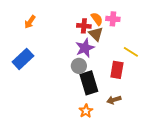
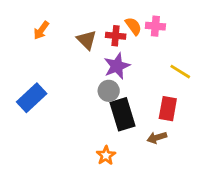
brown triangle: (96, 34) -> (87, 40), moved
blue rectangle: (23, 59) -> (32, 98), moved
red rectangle: (117, 70) -> (168, 109), moved
orange star: (86, 111) -> (106, 155), moved

